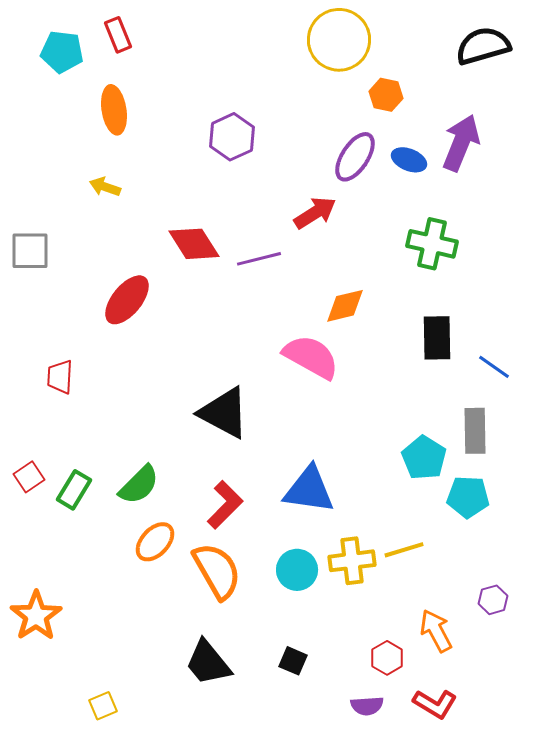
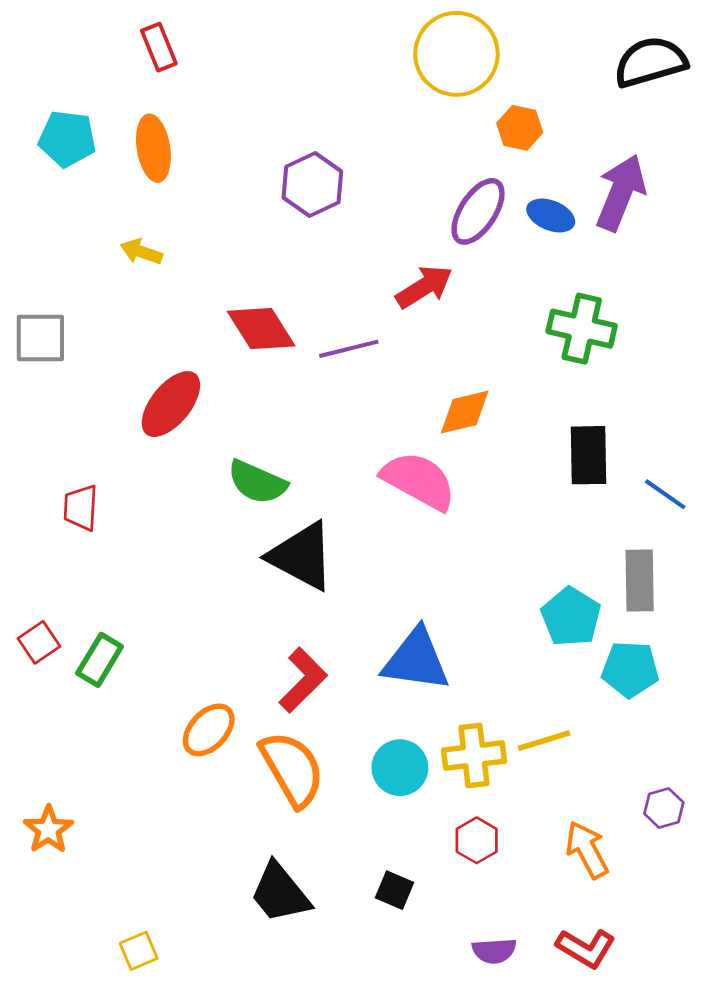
cyan pentagon: (62, 52) -> (67, 139), moved
green semicircle: (139, 485) -> (257, 482), moved, turned 69
orange star: (36, 616) -> (48, 830), size x0.7
red hexagon: (387, 658) -> (477, 840), moved

